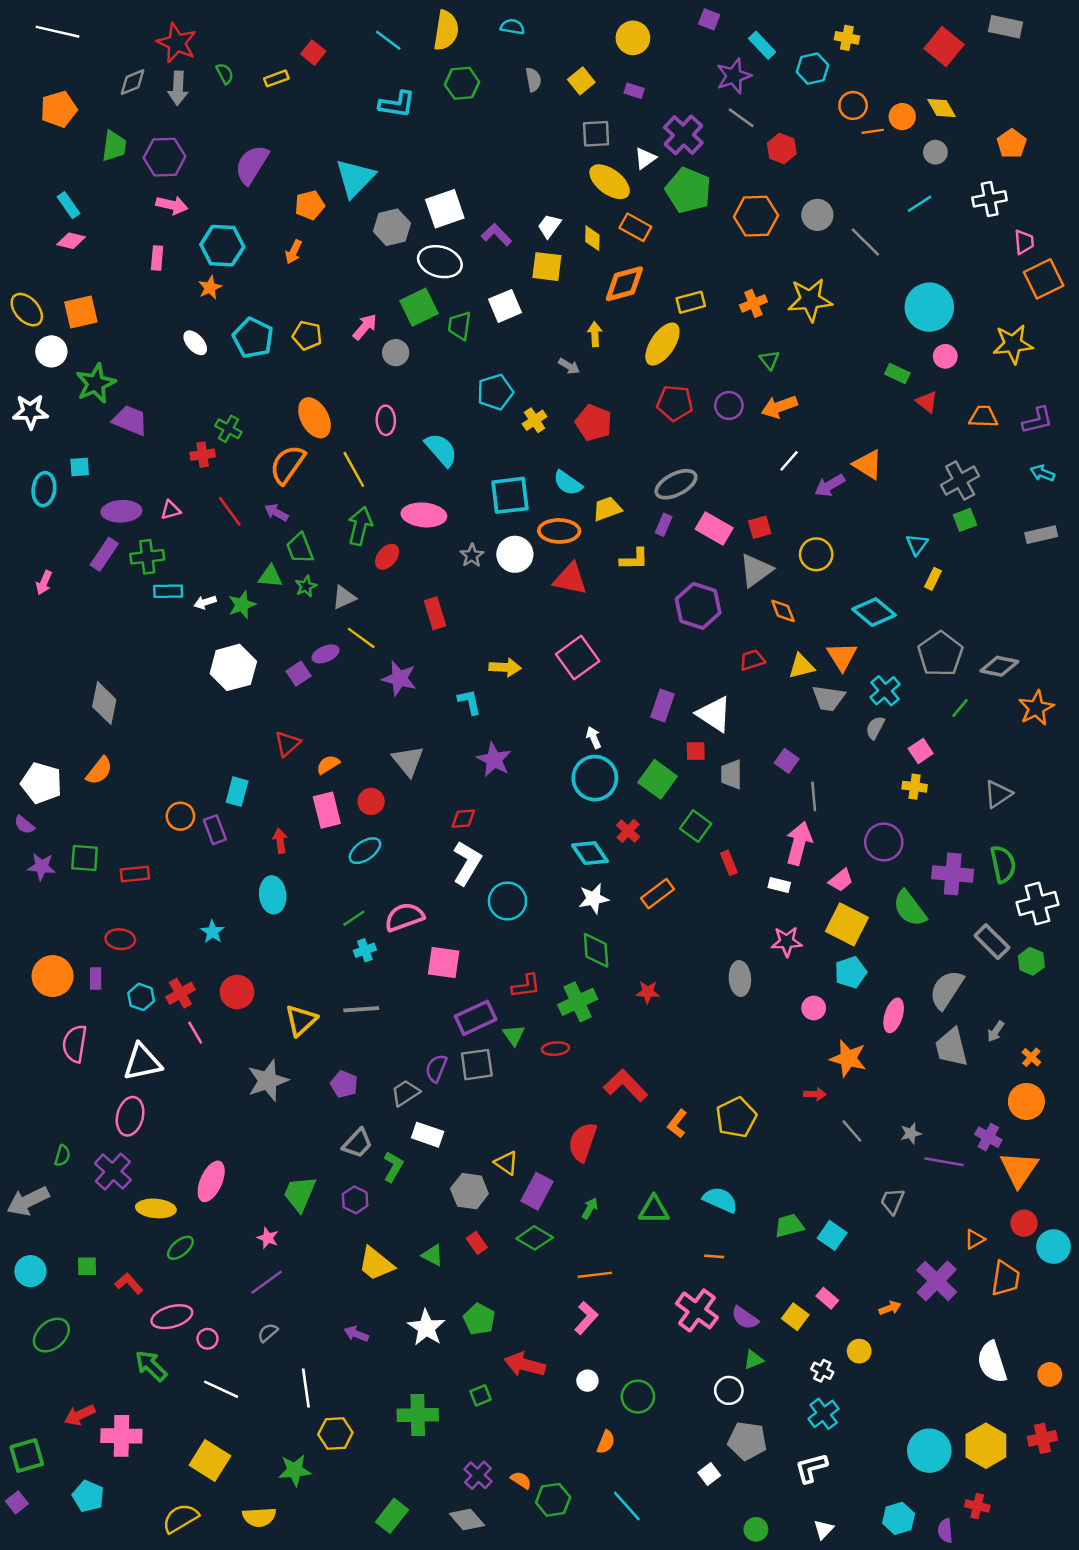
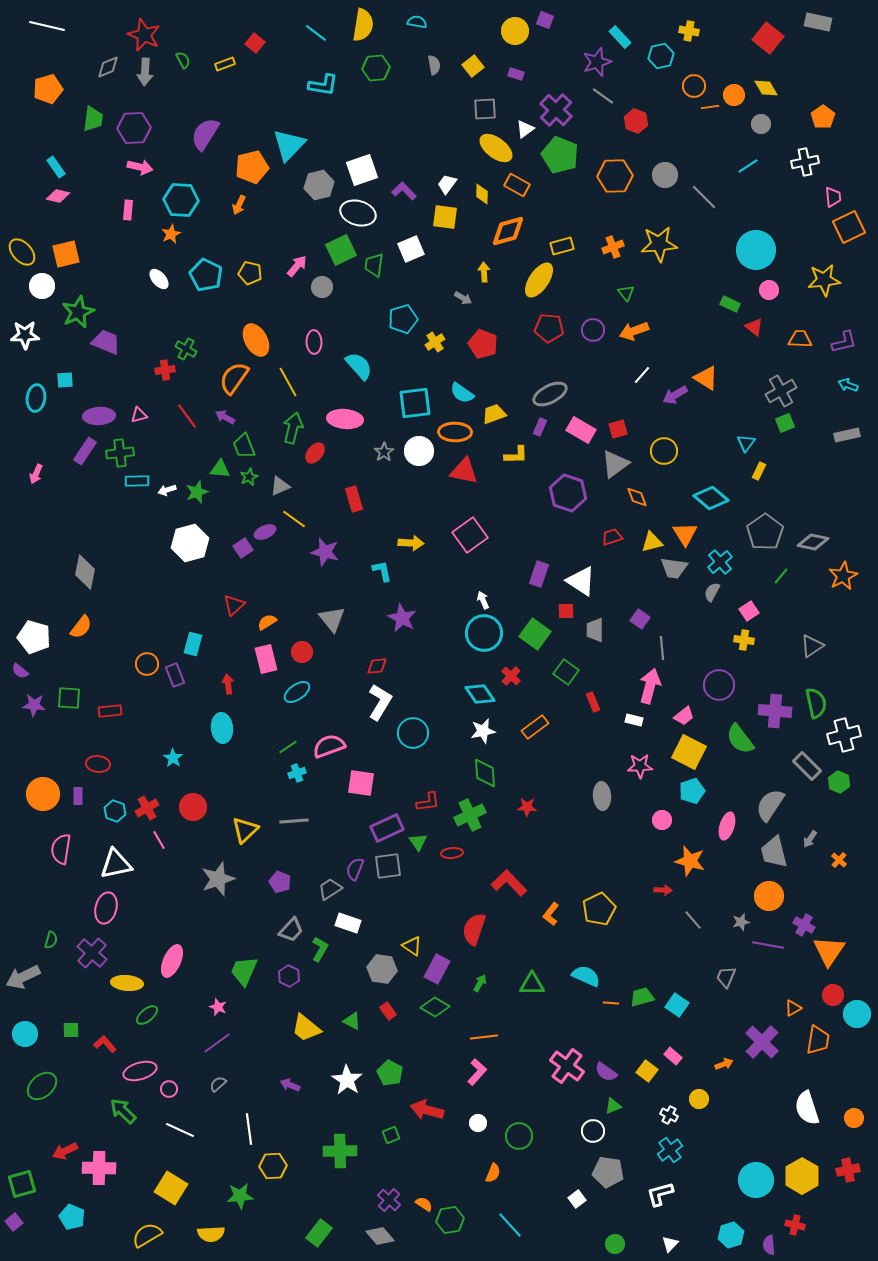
purple square: (709, 19) -> (545, 20), moved
orange pentagon: (310, 205) -> (252, 167), size x1.4
orange circle: (1026, 1101) -> (769, 896), moved
orange line: (714, 1256) -> (611, 1003), moved

